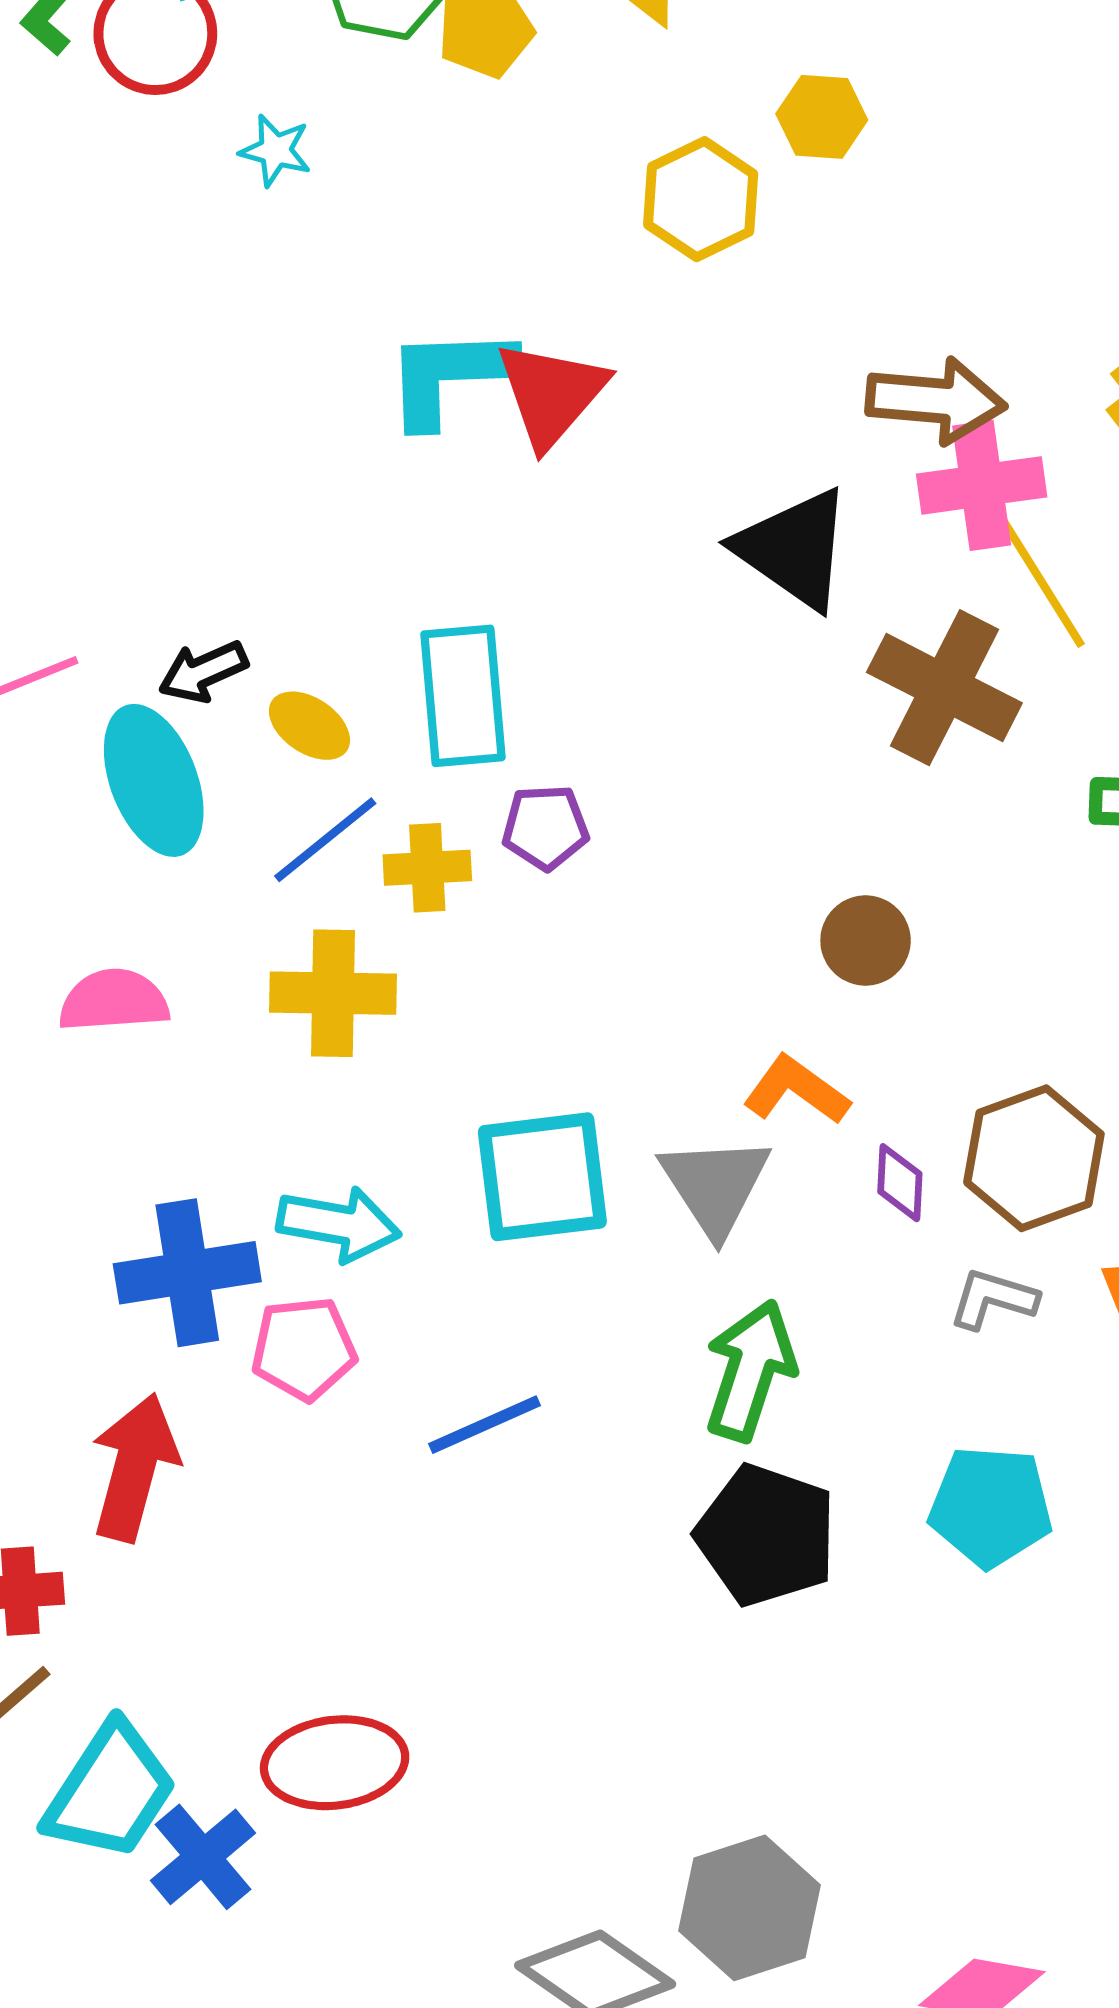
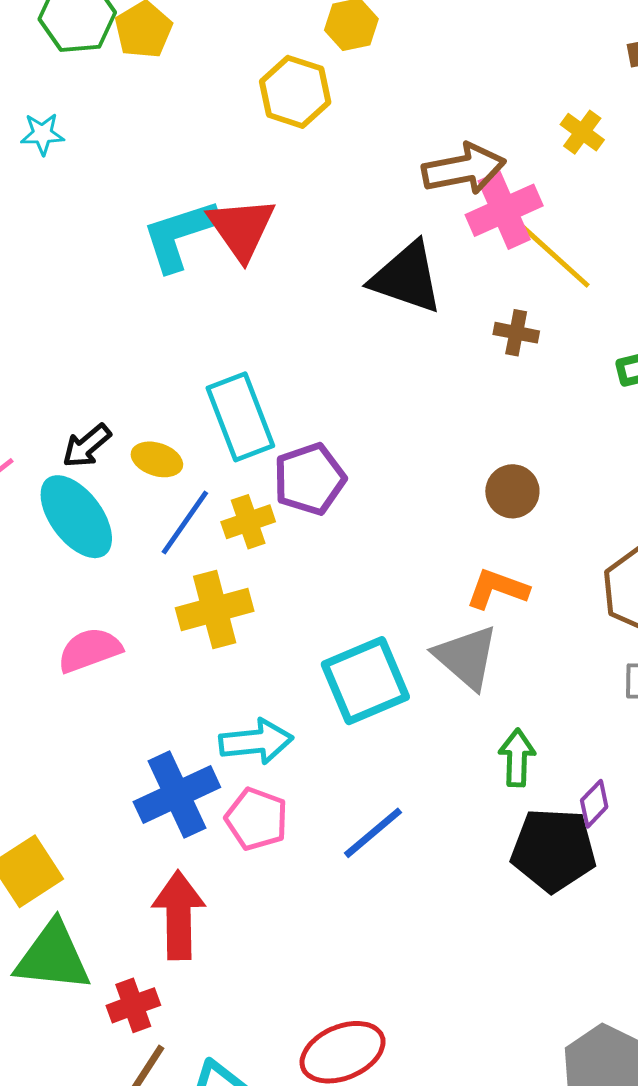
brown cross: (944, 688) -> (516, 333), size x0.5
purple pentagon: (545, 827) -> (309, 479), size x1.4
purple diamond: (900, 1183) -> (594, 804), moved, turned 57
pink pentagon: (304, 1349) -> (256, 819), turned -30
green arrow: (750, 1370) -> (517, 758), size x0.7

